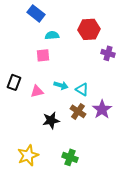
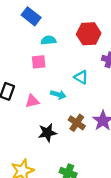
cyan triangle: (82, 89) -> (81, 77), moved

